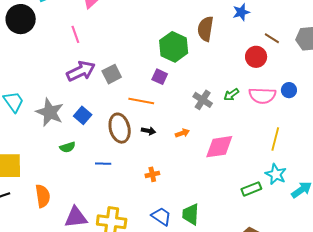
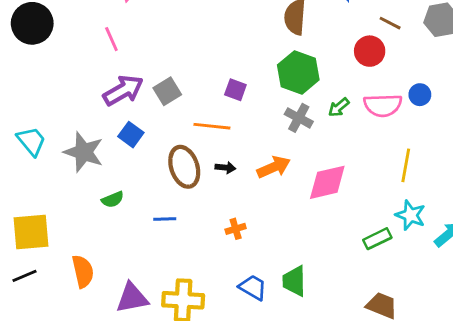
green hexagon: (174, 47) -> (298, 72), moved
blue square: (83, 115) -> (131, 135), moved
orange arrow: (182, 133) -> (274, 167), size x1.6

